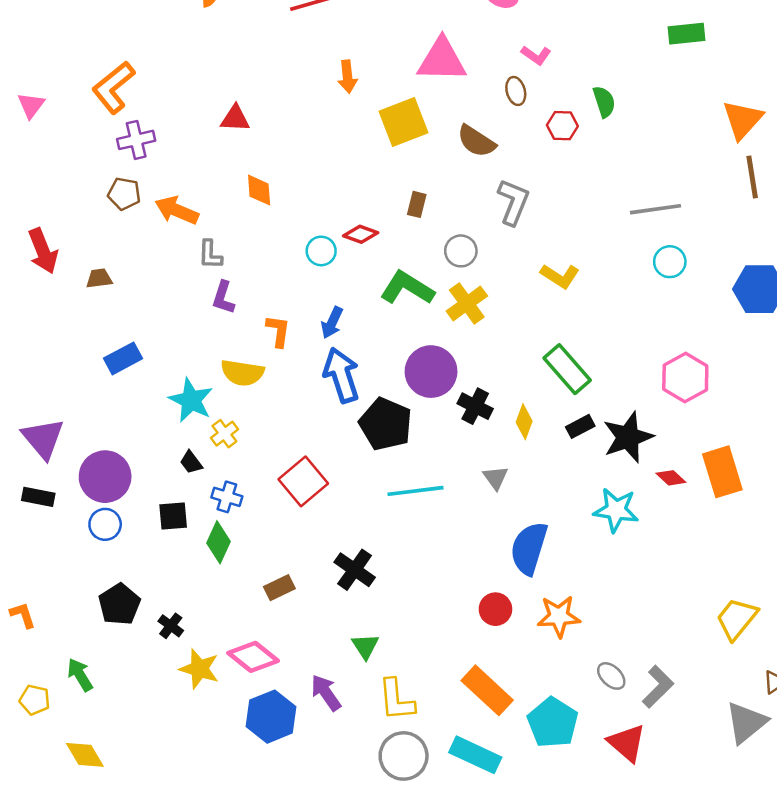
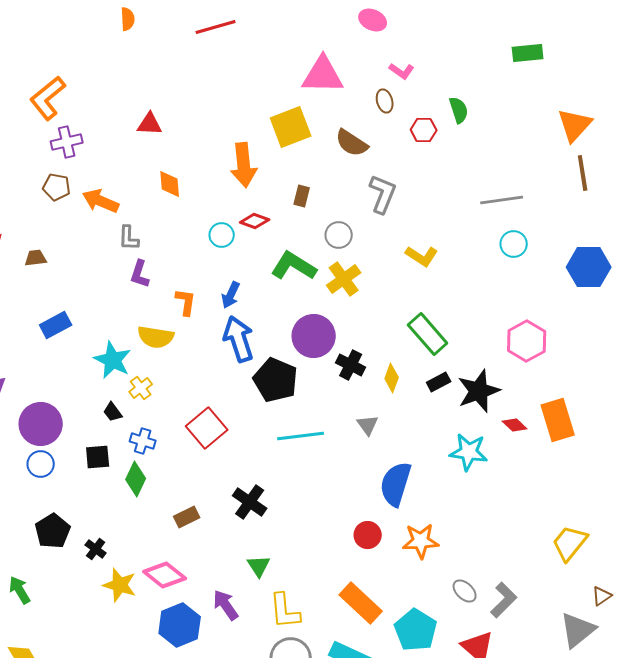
orange arrow: (347, 77) -> (244, 165), moved, size x1.6

